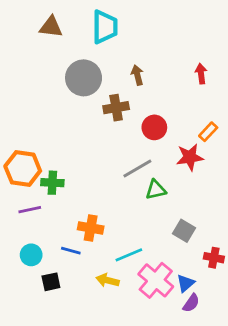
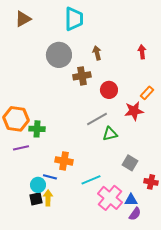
brown triangle: (51, 27) -> (23, 19), moved, turned -36
cyan circle: (31, 255) -> (38, 185), moved
yellow arrow: (108, 280) -> (48, 198), moved, turned 77
blue triangle: (185, 283) -> (131, 200), turned 40

